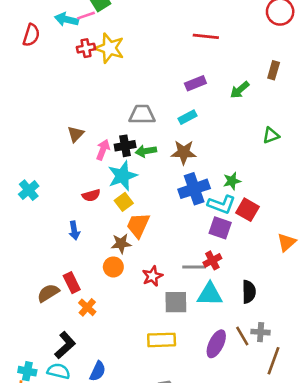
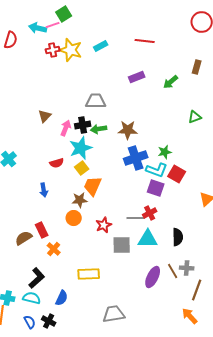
cyan rectangle: (188, 117) -> (101, 46), moved
yellow rectangle: (162, 340) -> (89, 274), moved

